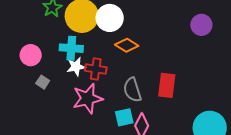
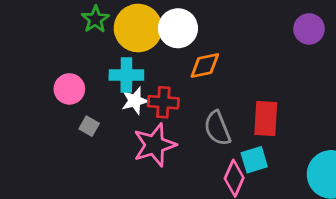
orange diamond: (127, 45) -> (205, 65), turned -40
cyan square: (124, 117) -> (254, 160), moved

